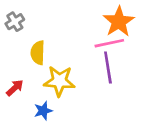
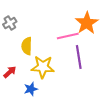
pink line: (109, 43) -> (68, 36), moved

